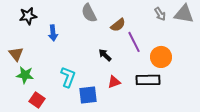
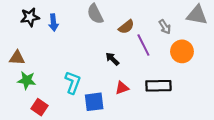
gray arrow: (160, 14) -> (165, 27), moved
blue arrow: (53, 33) -> (53, 22), moved
brown triangle: (16, 54) -> (17, 58), turned -49
orange circle: (161, 57) -> (182, 51), moved

